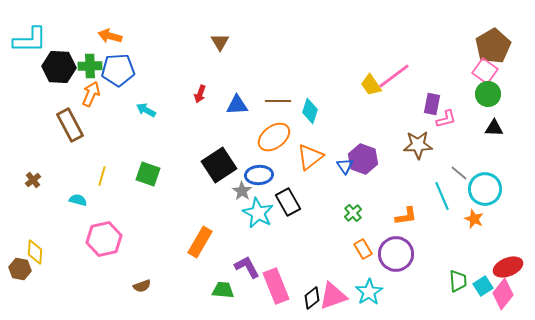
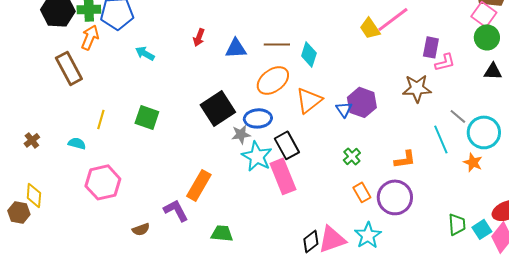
brown cross: (33, 180) -> (32, 140), moved
gray star: (242, 191) -> (241, 134), turned 30
purple L-shape: (247, 267) -> (176, 210), moved
pink rectangle: (276, 286) -> (283, 176), moved

